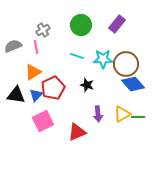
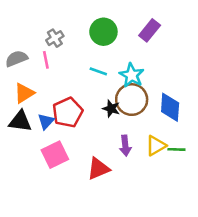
cyan star: (103, 59) -> (132, 75), turned 30
brown circle: (126, 64) -> (132, 100), moved
orange triangle: (33, 72) -> (24, 93), moved
blue diamond: (133, 84) -> (170, 107), turned 45

